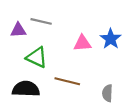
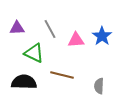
gray line: (41, 21) -> (50, 29), moved, turned 48

